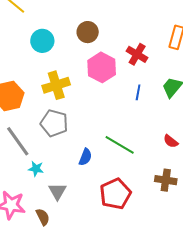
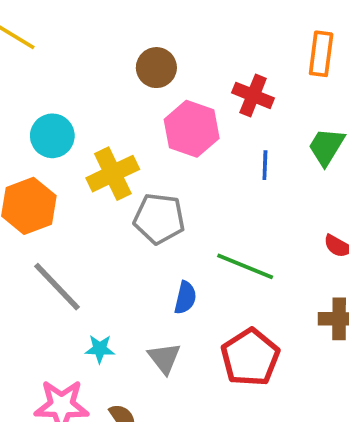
cyan circle: (42, 41) -> (52, 136), moved
gray pentagon: (54, 123) -> (159, 219), moved
cyan star: (36, 169) -> (100, 349), moved
gray triangle: (57, 191) -> (164, 358), moved

